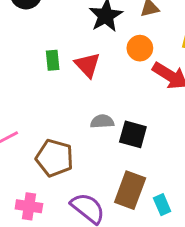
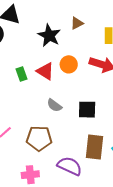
orange circle: (140, 48) -> (69, 64), moved
gray semicircle: (102, 121) -> (54, 105), moved, turned -126

